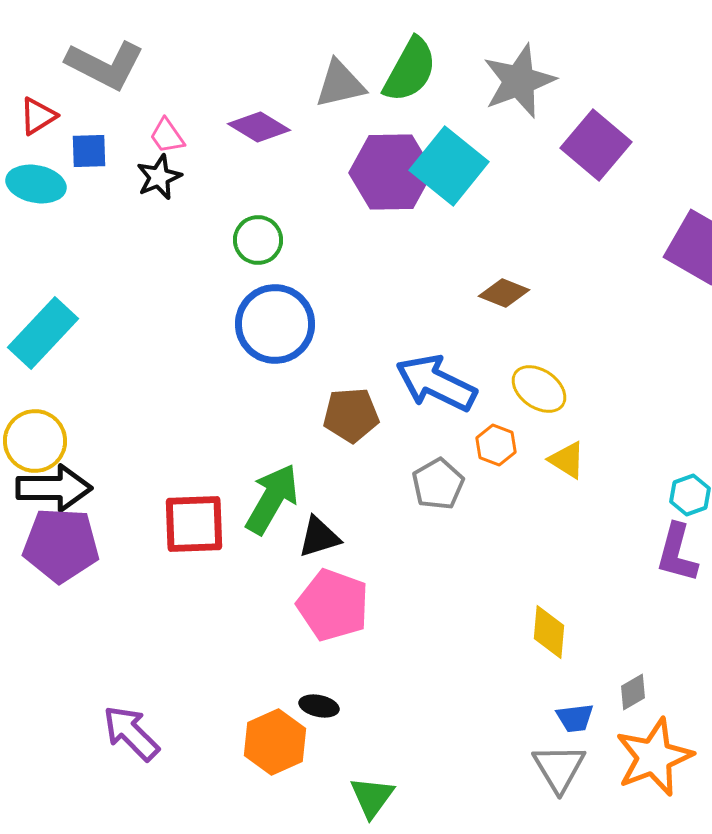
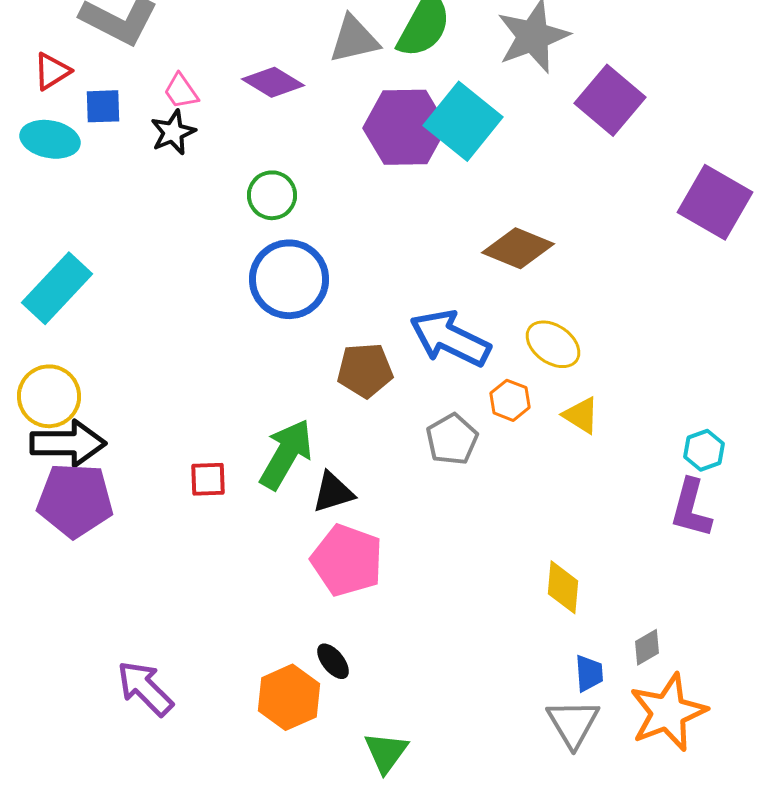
brown diamond: (504, 293) -> (518, 248), size x1.4
red square: (194, 524) -> (208, 479), size x0.6
black ellipse: (319, 706) -> (333, 661), turned 39
blue trapezoid: (575, 718) -> (589, 673), turned -87

